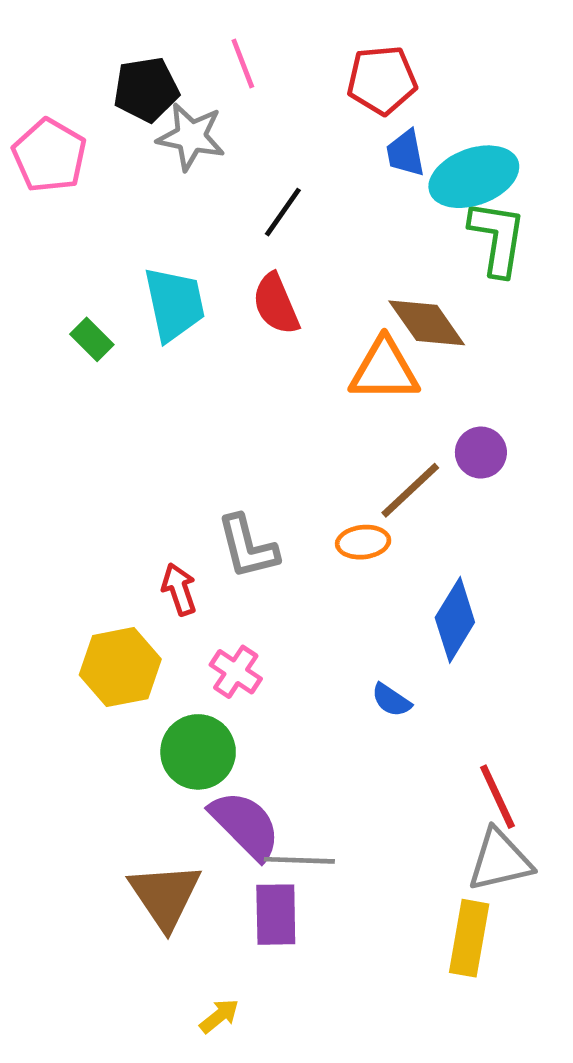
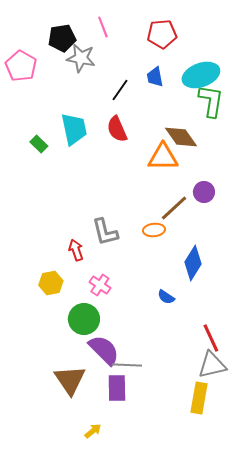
blue trapezoid: (405, 153) -> (155, 77), moved
yellow hexagon: (120, 667) -> (51, 283), size x0.7

